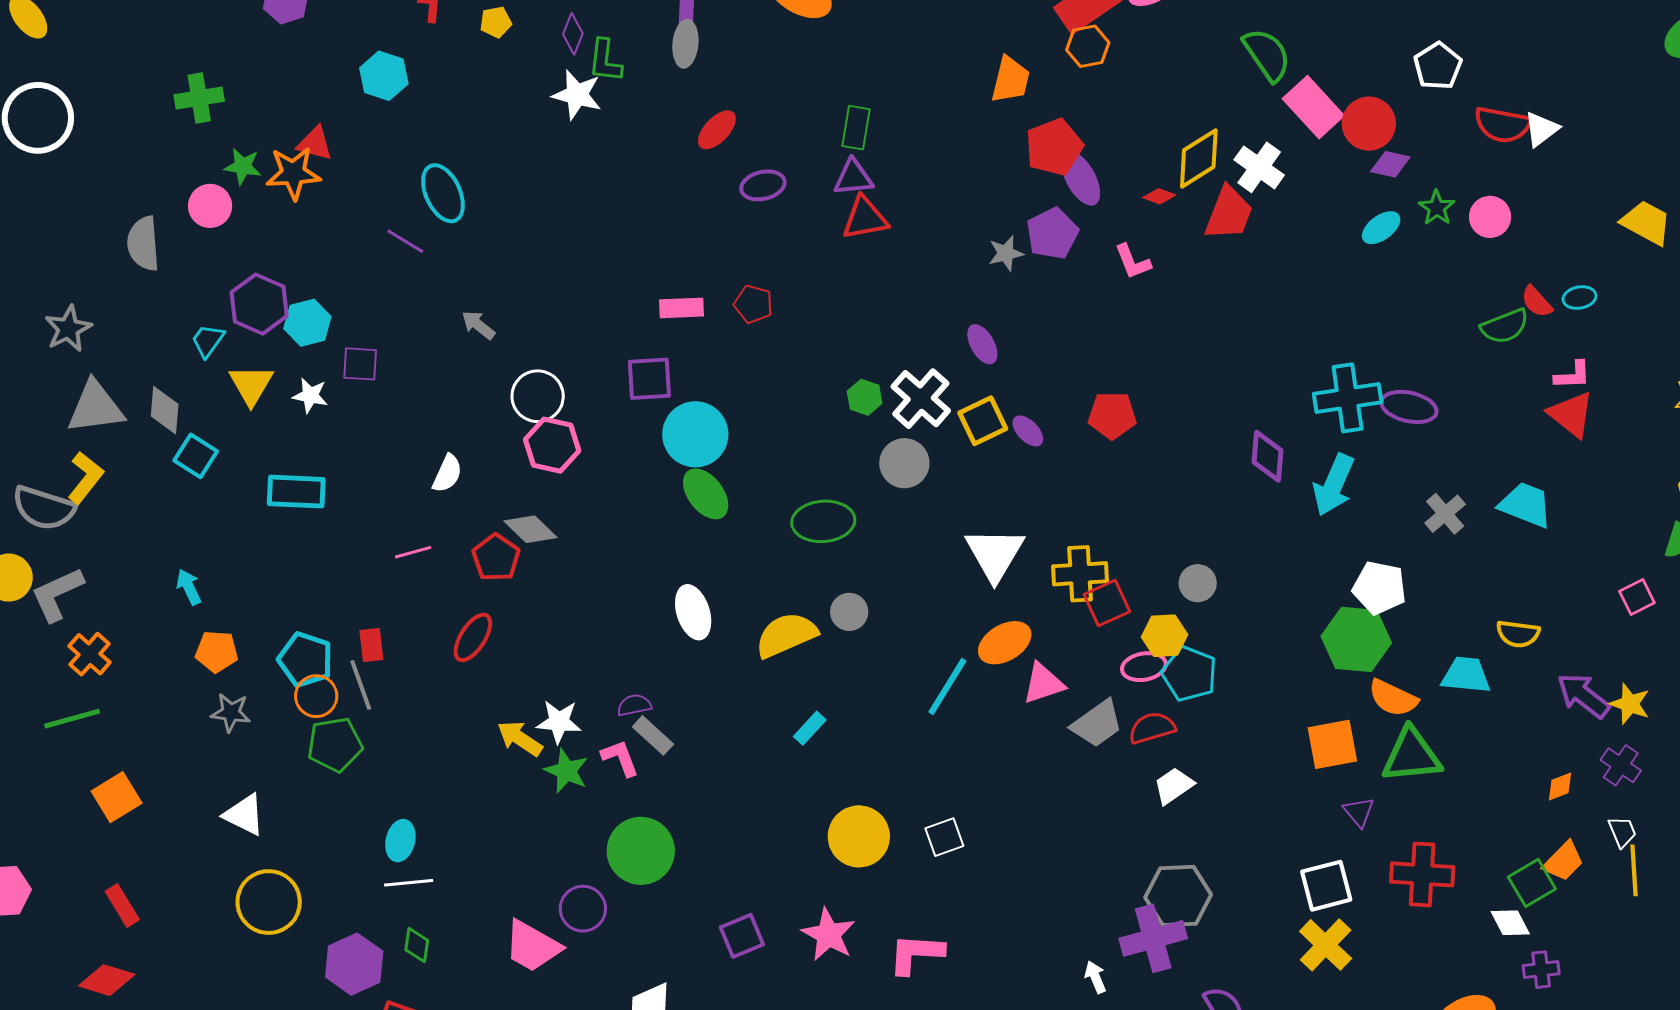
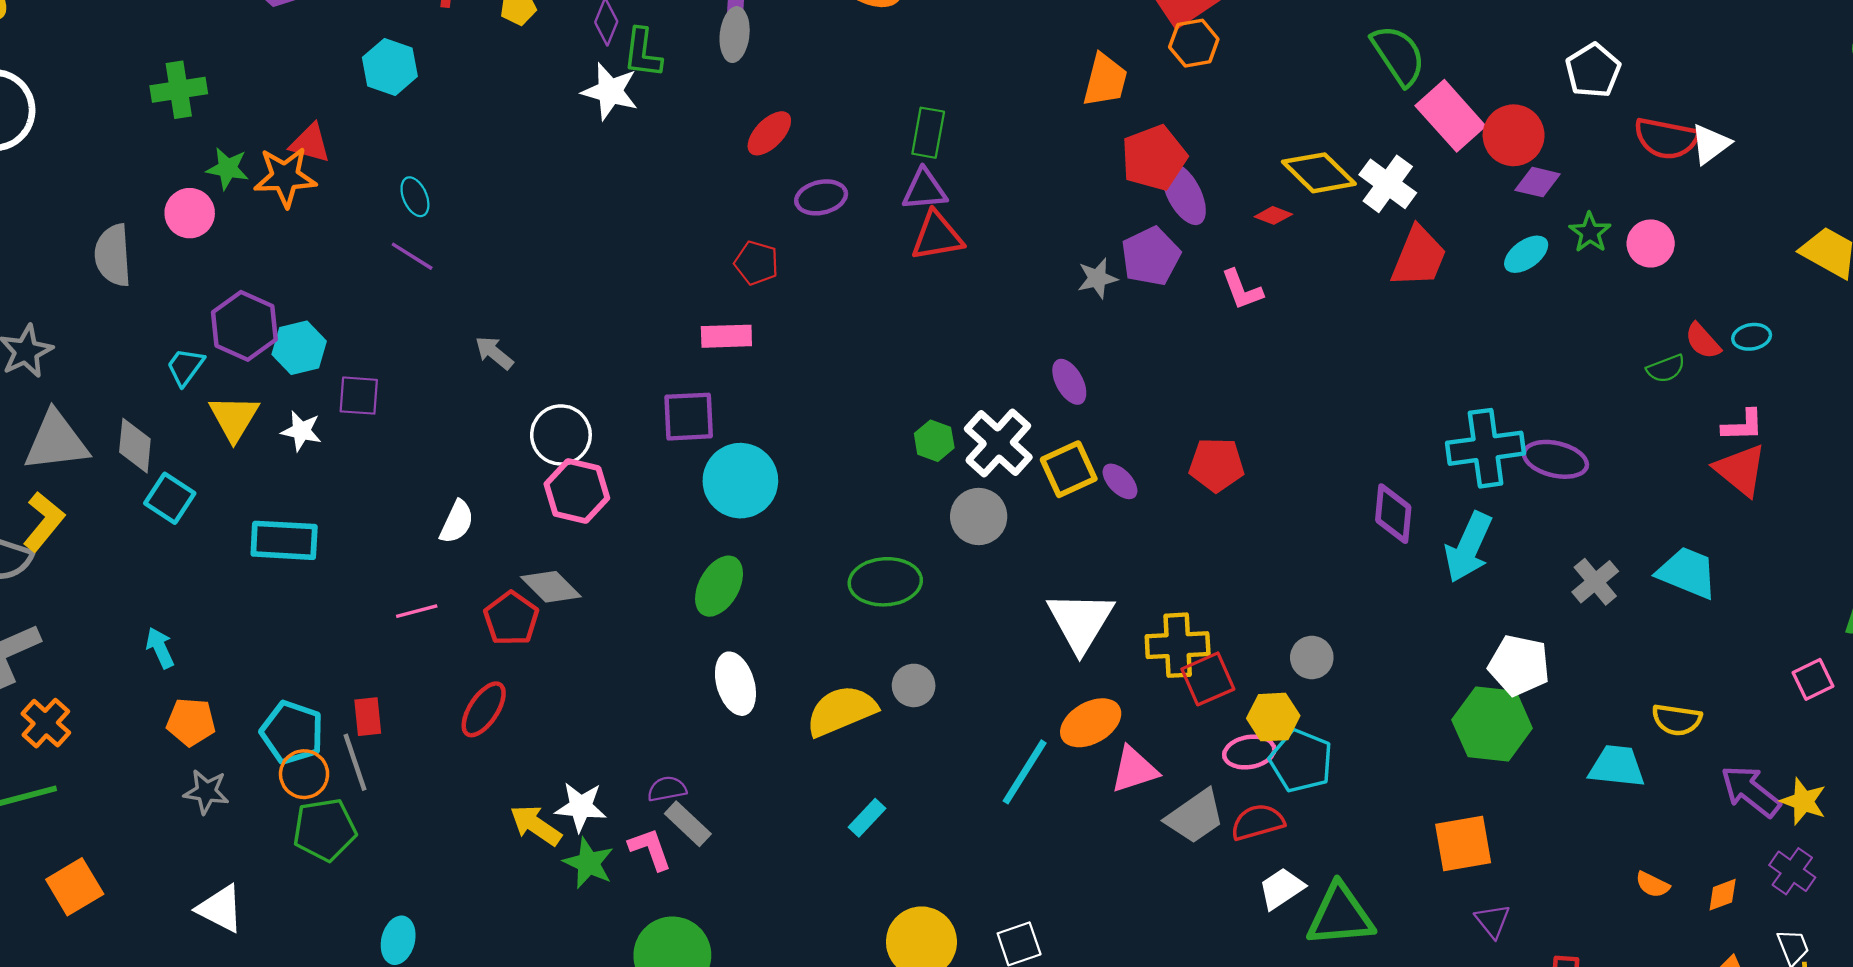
yellow diamond: (1199, 159) -> (1319, 173), turned 76
cyan ellipse: (443, 193) -> (415, 197), moved, size x0.6
red trapezoid: (1229, 213) -> (1419, 257), moved
red pentagon: (753, 304) -> (756, 263), moved
green semicircle: (1505, 326) -> (1666, 369), size x0.7
green ellipse: (706, 494) -> (719, 586), moved, turned 66
orange semicircle: (1393, 698) -> (1652, 885), moved, size x0.6
green triangle: (1412, 755) -> (1340, 915), moved

